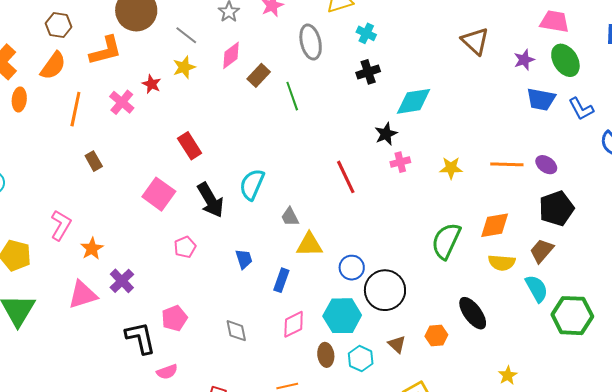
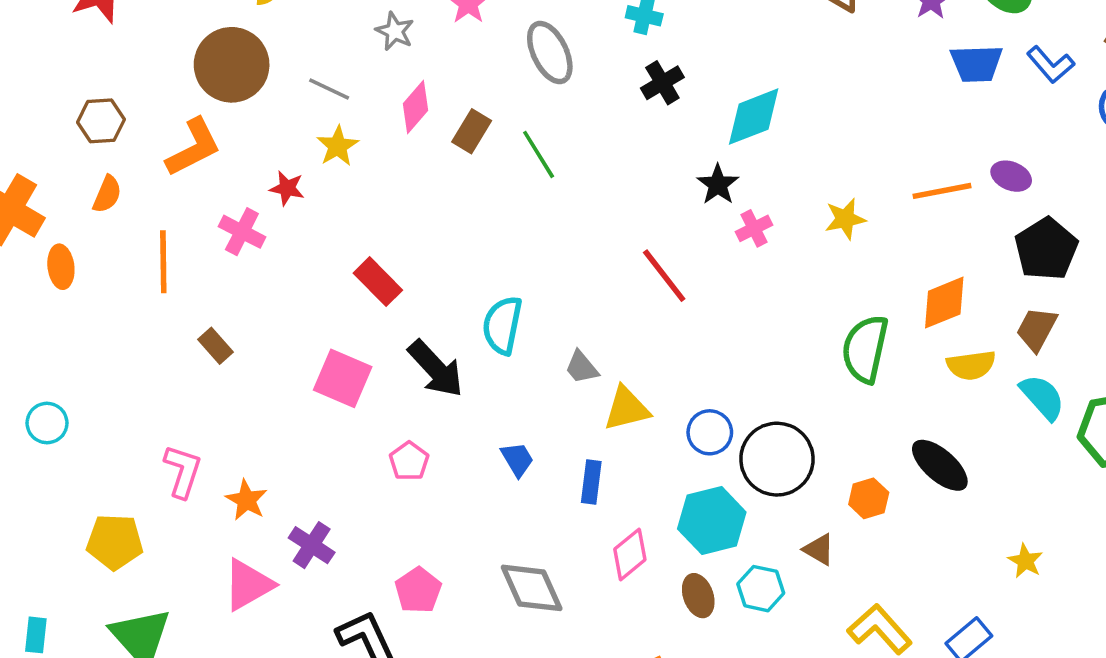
orange semicircle: (53, 66) -> (107, 194), size x0.7
gray diamond: (236, 331) -> (532, 588), size x1.5
orange hexagon: (436, 335) -> (869, 498), moved

